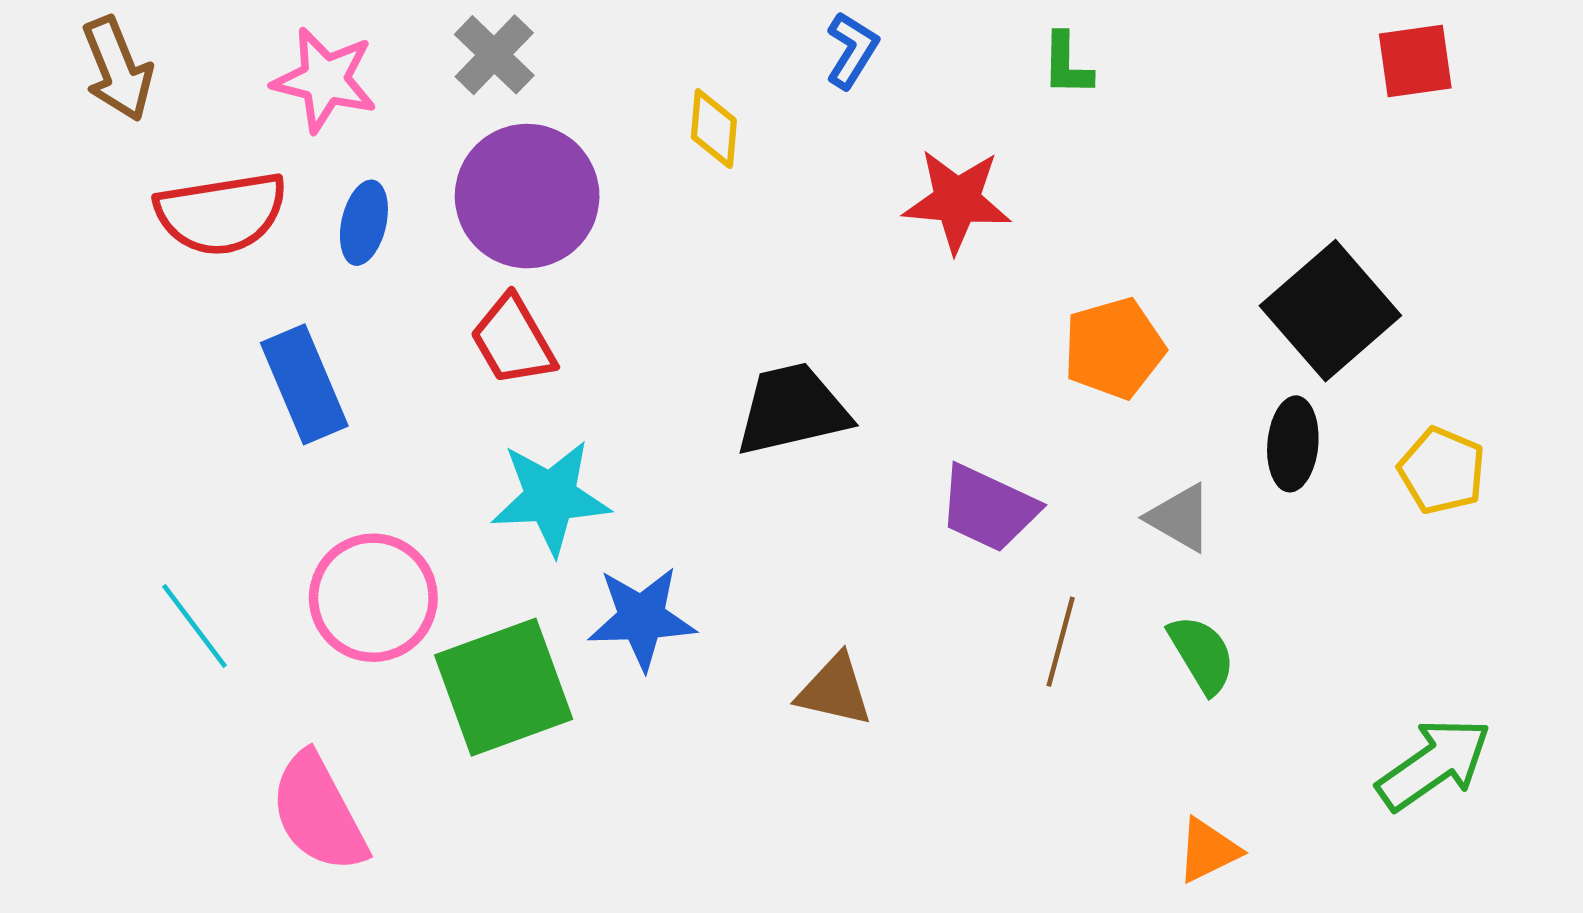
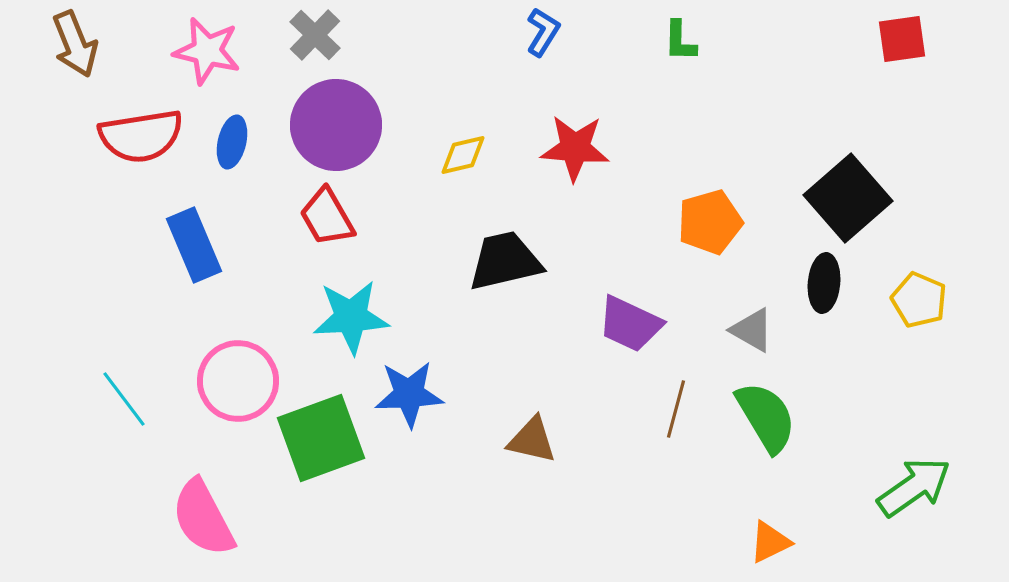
yellow diamond: (714, 129) -> (463, 155), moved, turned 72
red star: (957, 201) -> (575, 148), moved
green semicircle: (1202, 654) -> (766, 417), size x1.4

